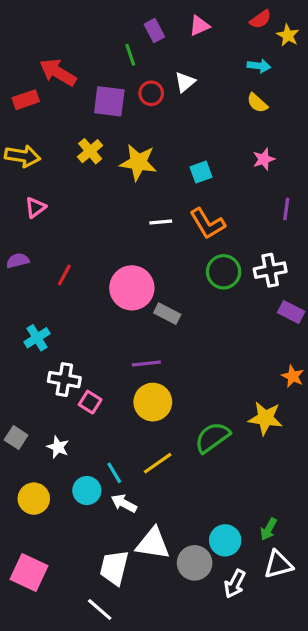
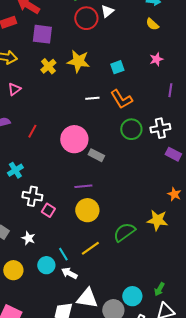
red circle: (151, 93) -> (86, 18), size x1.5
purple square: (109, 101) -> (42, 34), moved
yellow cross: (90, 151) -> (48, 66), moved

